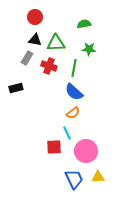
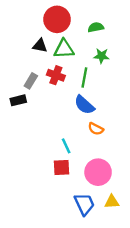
red circle: (35, 17) -> (57, 19), moved, size x1.5
gray rectangle: (27, 58) -> (31, 81), moved
orange semicircle: (73, 113) -> (96, 129), moved, turned 64
cyan line: (67, 133) -> (66, 146), moved

